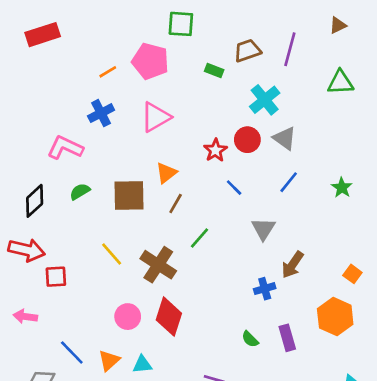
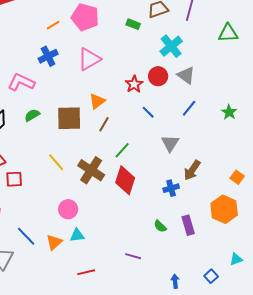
red diamond: (169, 317) -> (125, 180), moved
cyan triangle: (142, 364) -> (77, 235), moved

